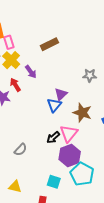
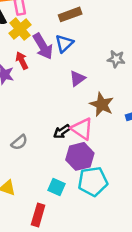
purple arrow: (31, 72) -> (43, 46), size x1.5
blue triangle: (54, 105) -> (64, 43), moved
pink triangle: (69, 133) -> (82, 129), turned -42
cyan pentagon: (82, 174) -> (93, 181), turned 30

